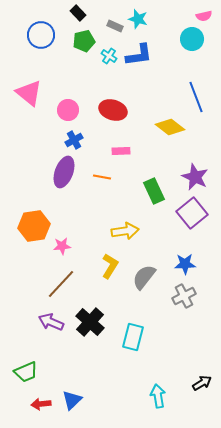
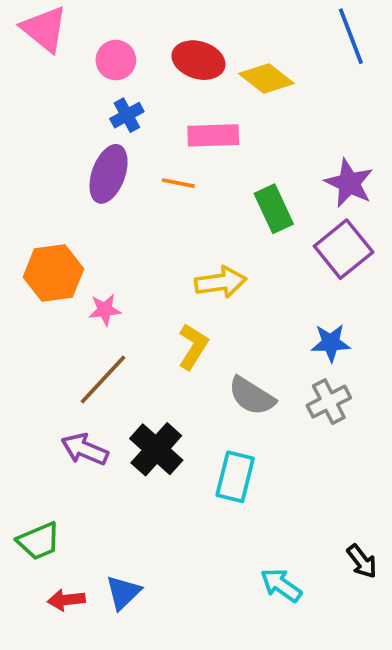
yellow diamond: (170, 127) -> (266, 78), moved
pink rectangle: (121, 151) -> (213, 135), size x1.5
gray semicircle: (144, 277) -> (252, 396), moved, turned -96
black arrow: (202, 383) -> (362, 561), turned 84
cyan arrow: (158, 396) -> (281, 585), turned -45

